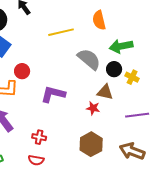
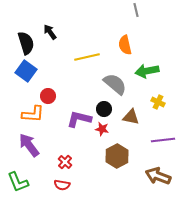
black circle: (114, 69) -> (104, 109), moved
red star: (93, 108) -> (102, 129), moved
red cross: (39, 137) -> (65, 162), turned 32
brown hexagon: (91, 144) -> (117, 156), moved

